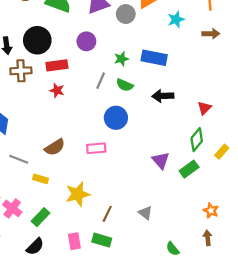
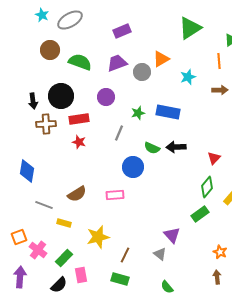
green semicircle: (125, 85) -> (152, 148), moved
purple triangle: (161, 160) -> (172, 235), moved
pink rectangle: (74, 241) -> (81, 275), moved
green semicircle: (173, 249) -> (167, 287), moved

